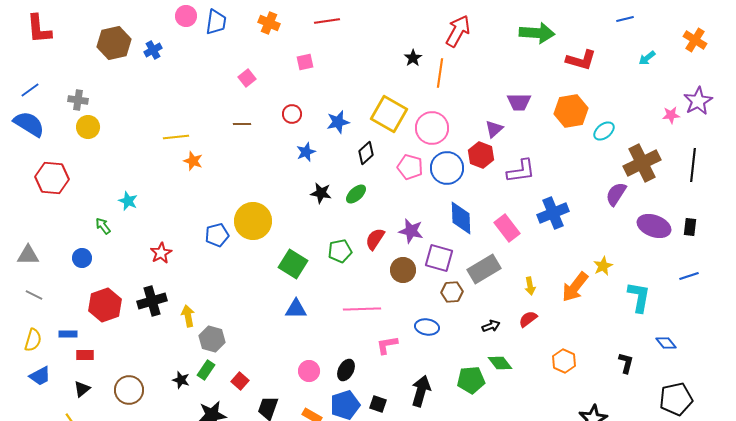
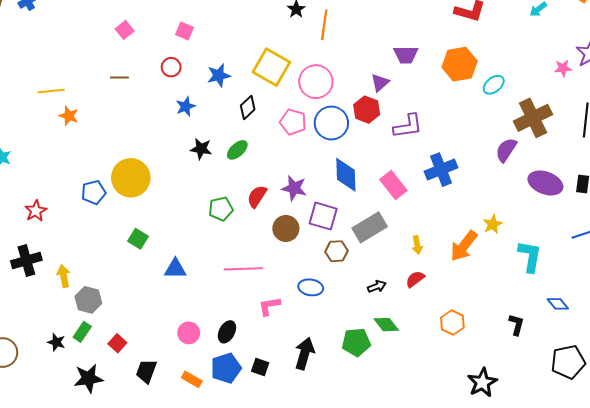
pink square: (305, 62) -> (185, 31), moved, turned 36
green square: (293, 264) -> (138, 239), moved, size x0.7

